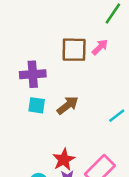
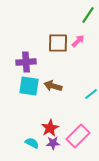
cyan square: (37, 105) -> (29, 86), size x1.5
brown arrow: (68, 105) -> (53, 86), turned -126

